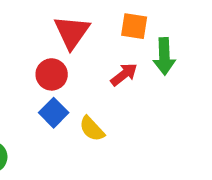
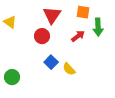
blue square: (54, 113) -> (51, 62), moved
yellow semicircle: (92, 129) -> (69, 69), moved

